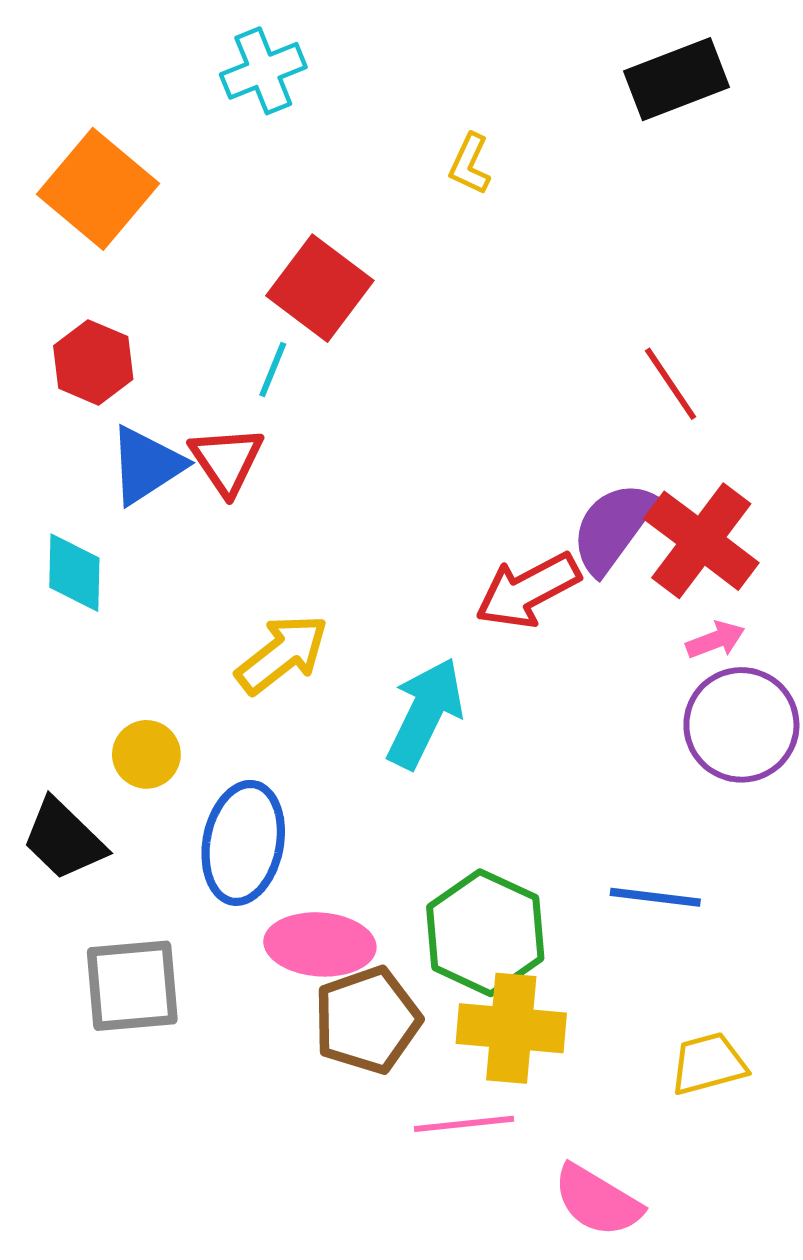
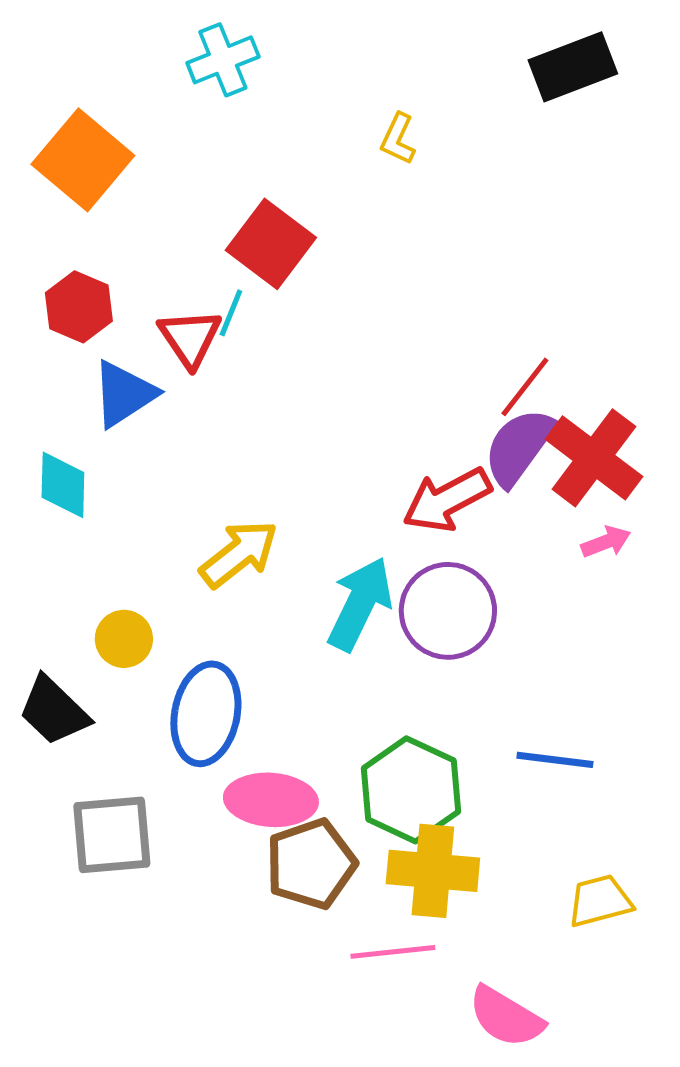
red line: (671, 384) -> (525, 387), moved, turned 72
red triangle: (227, 460) -> (190, 338), moved
purple circle: (741, 725) -> (448, 611), moved

